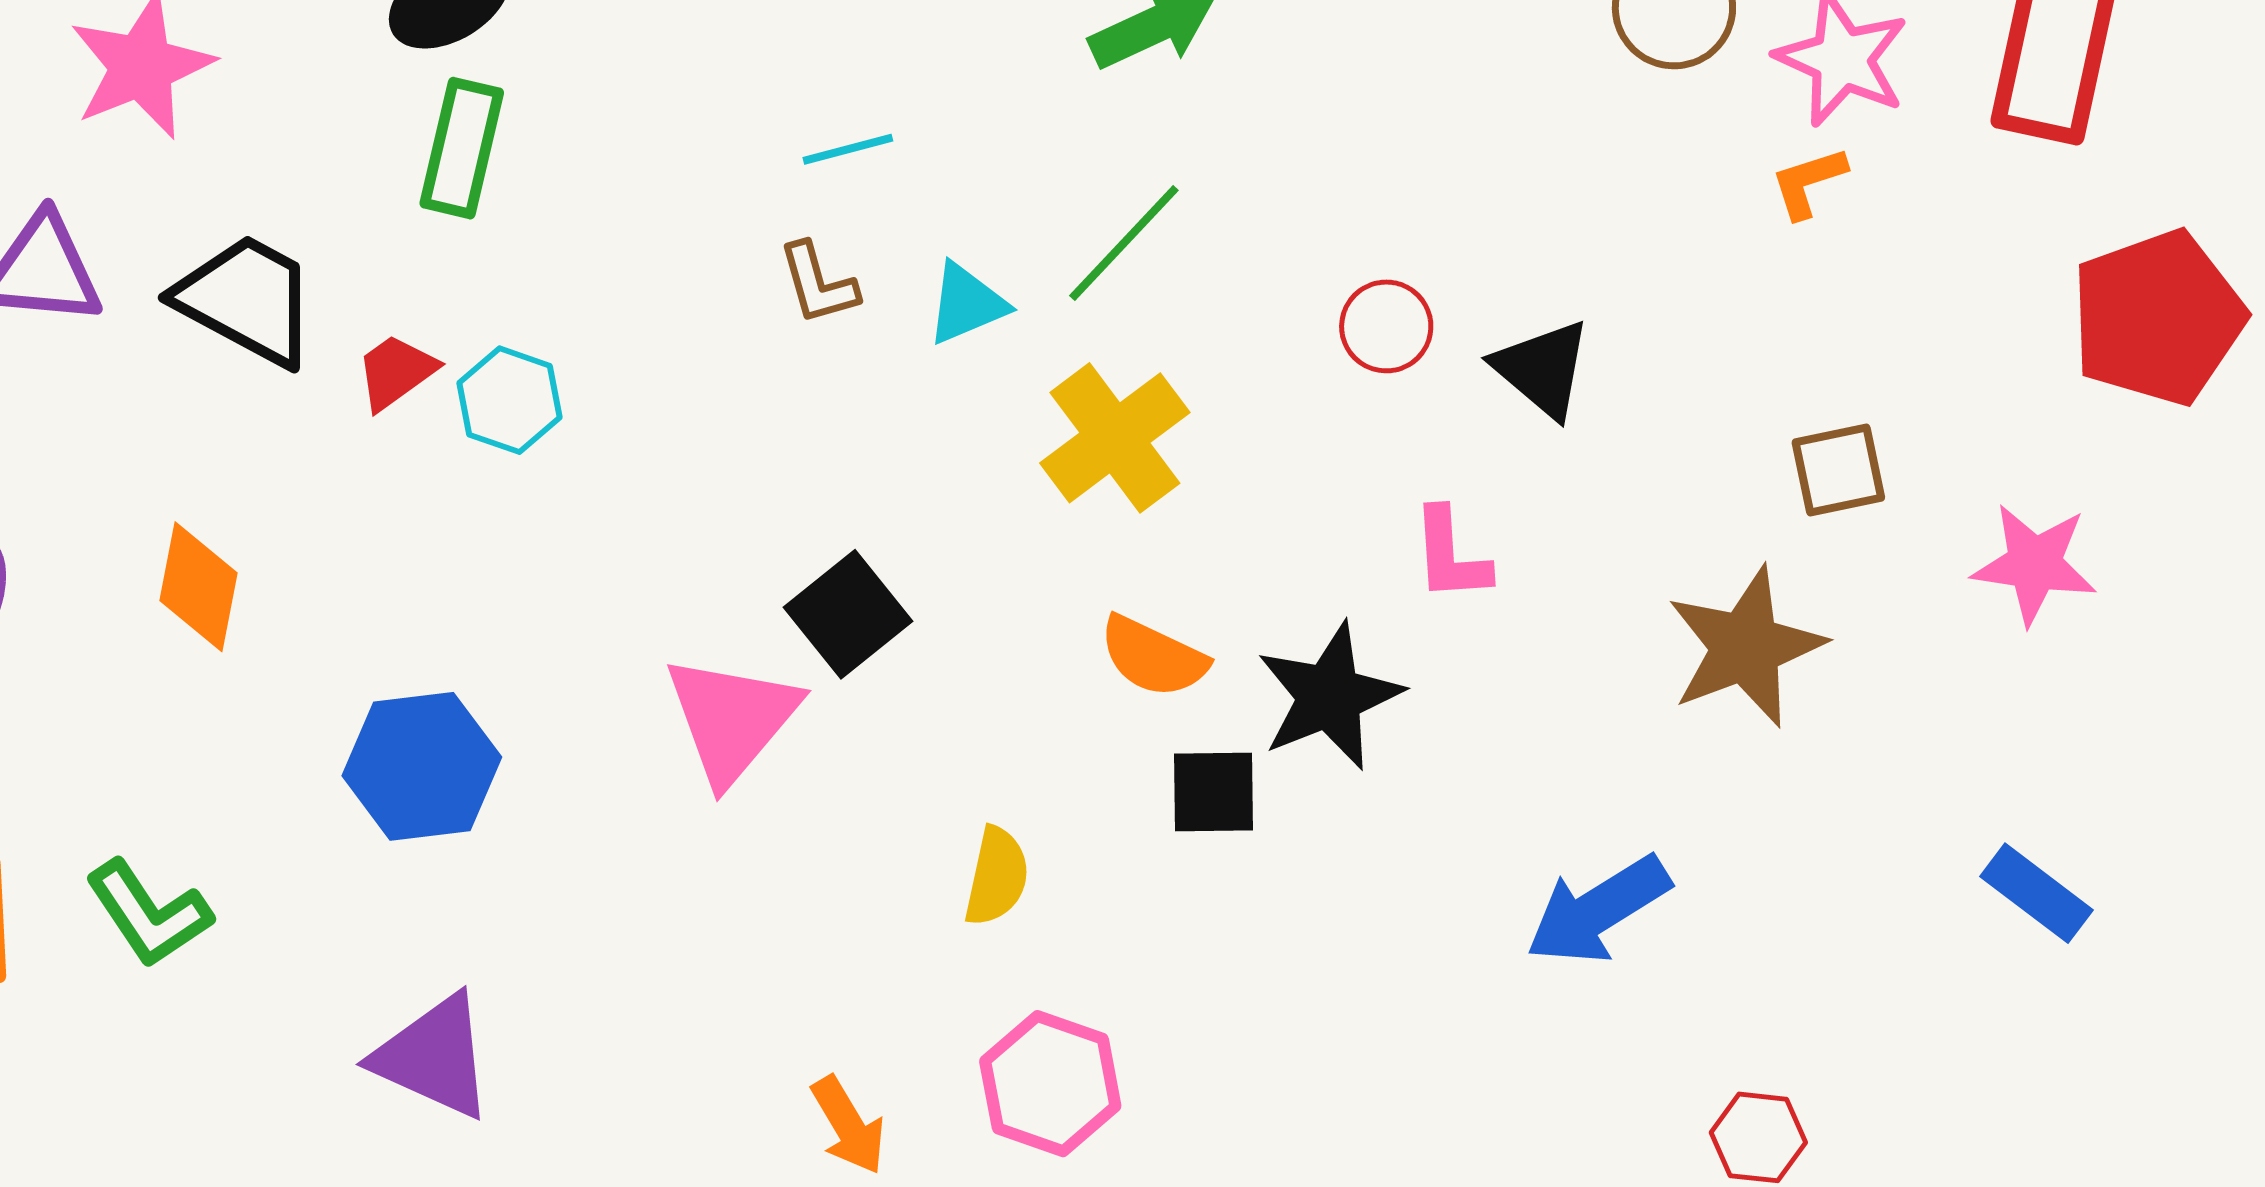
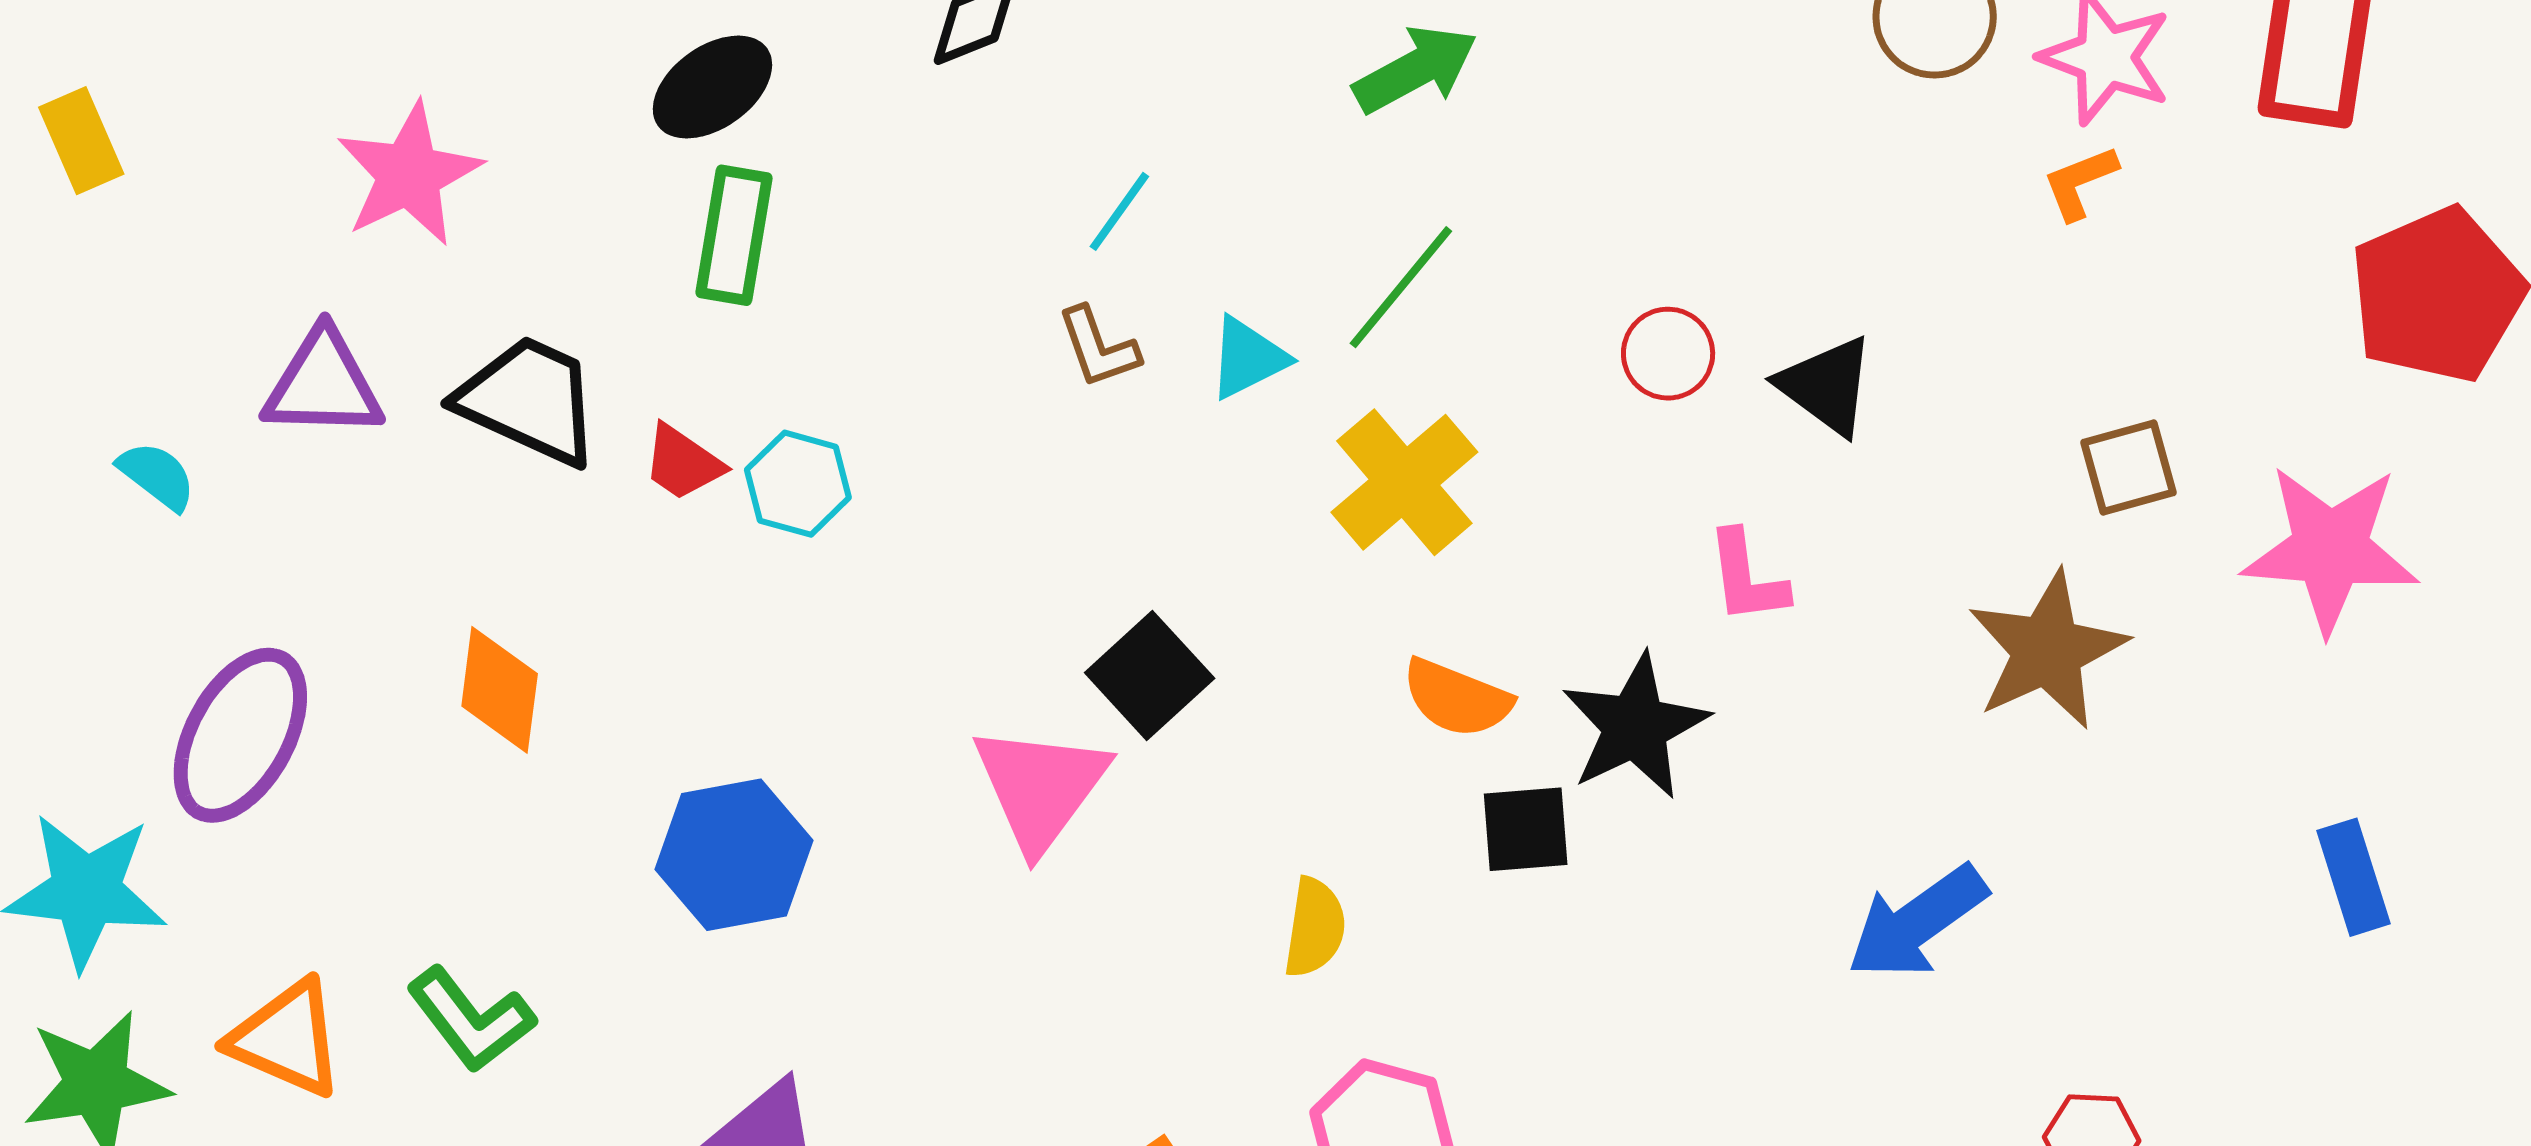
cyan line: (848, 149) -> (1119, 211), turned -36
red trapezoid: (396, 372) -> (683, 463), turned -106
pink star: (2034, 564) -> (2330, 549), size x1.4
blue rectangle: (2037, 893) -> (2354, 877), turned 39

